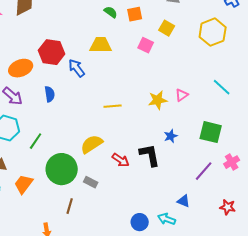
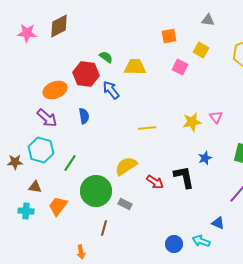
green semicircle: (111, 12) -> (106, 57), moved
pink triangle: (182, 95) -> (216, 117), turned -32

